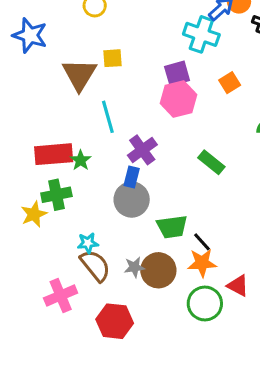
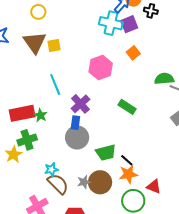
purple square: (177, 73) -> (129, 24), moved
brown triangle: (79, 75) -> (35, 43), moved

